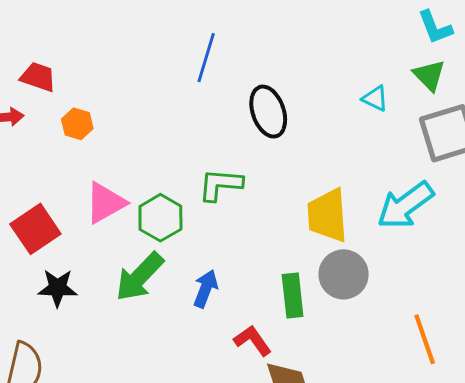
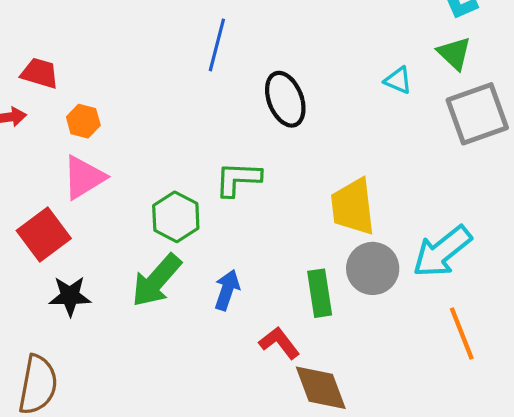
pink triangle: (105, 203) -> (84, 177), moved
cyan arrow: (405, 205) -> (442, 252), moved

